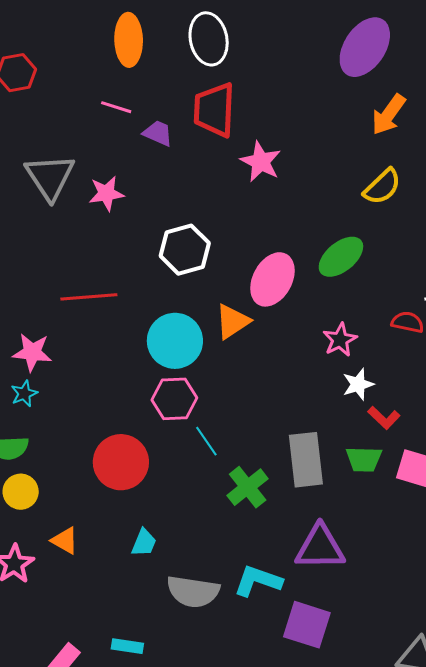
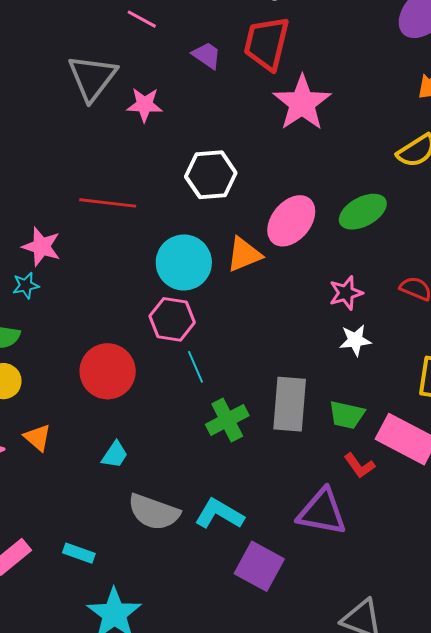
pink line: (116, 107) -> (142, 19), moved
pink star: (261, 162) -> (302, 103), size x1.4
red L-shape: (384, 418) -> (359, 466), moved
purple triangle: (320, 547) -> (322, 512), moved

